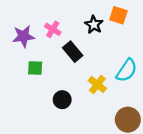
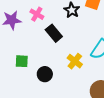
green square: (35, 68) -> (22, 61), moved

